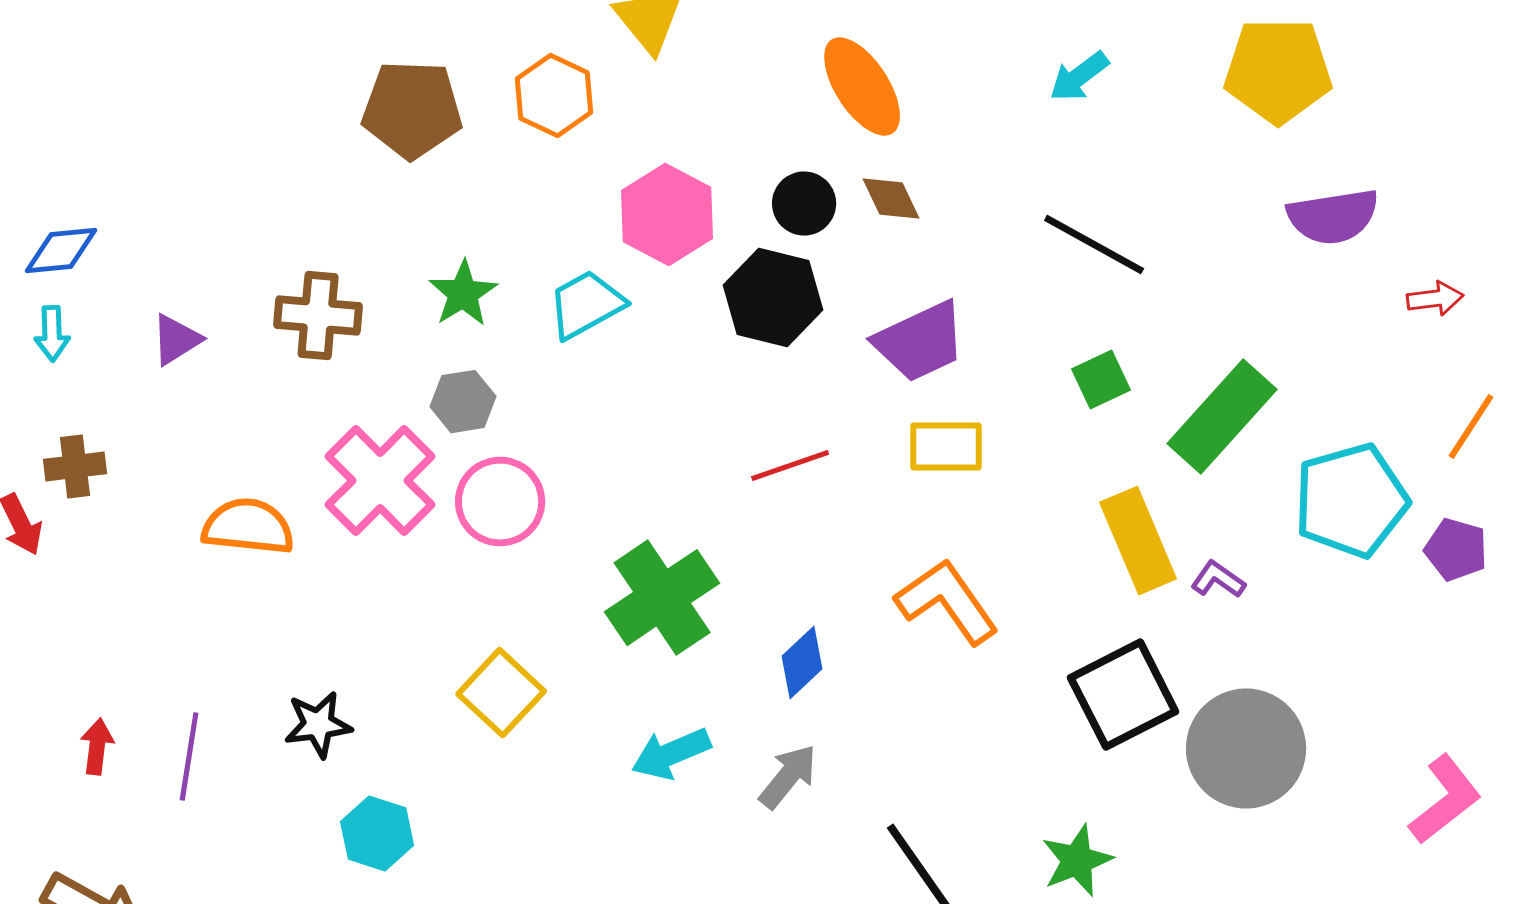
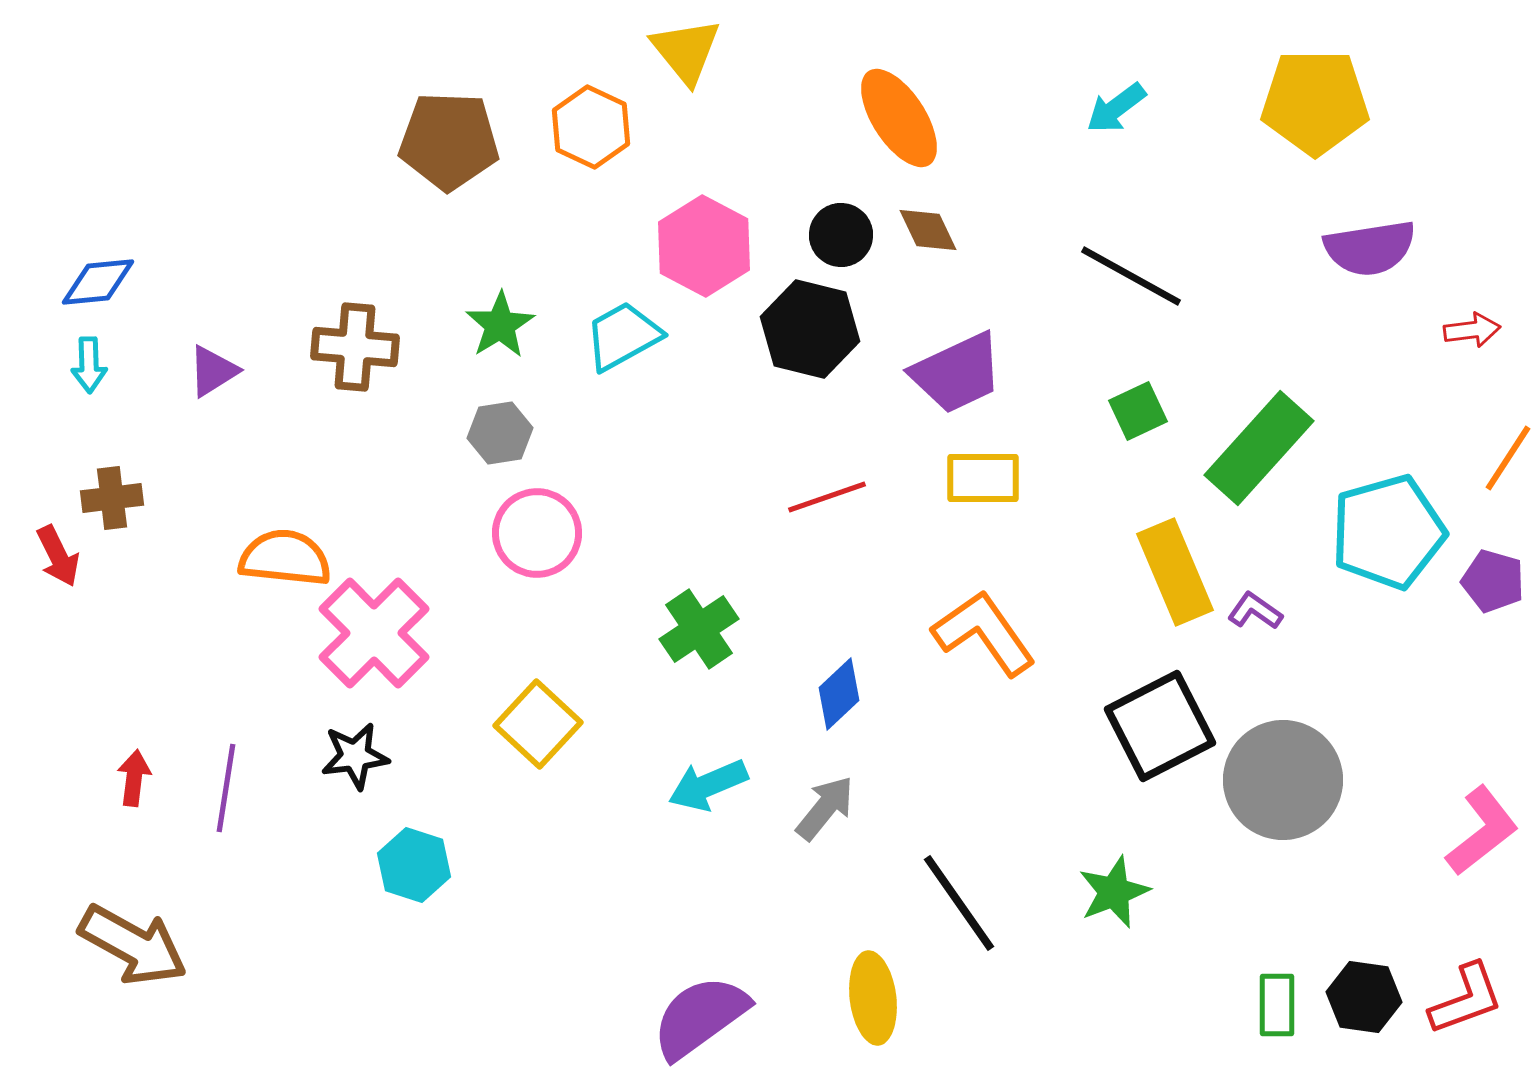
pink cross: (380, 481) -> (374, 633), moved
green cross: (662, 598) -> (699, 629), size x0.7

